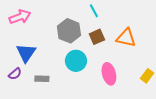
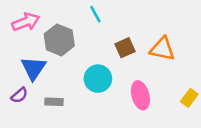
cyan line: (94, 11) -> (95, 14), moved
gray hexagon: (69, 31) -> (59, 40), moved

